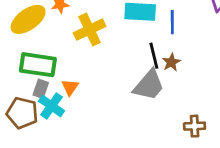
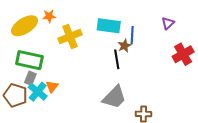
brown star: (171, 62) -> (125, 46), moved
gray trapezoid: (149, 85) -> (114, 97), moved
orange triangle: (70, 87) -> (52, 86), moved

